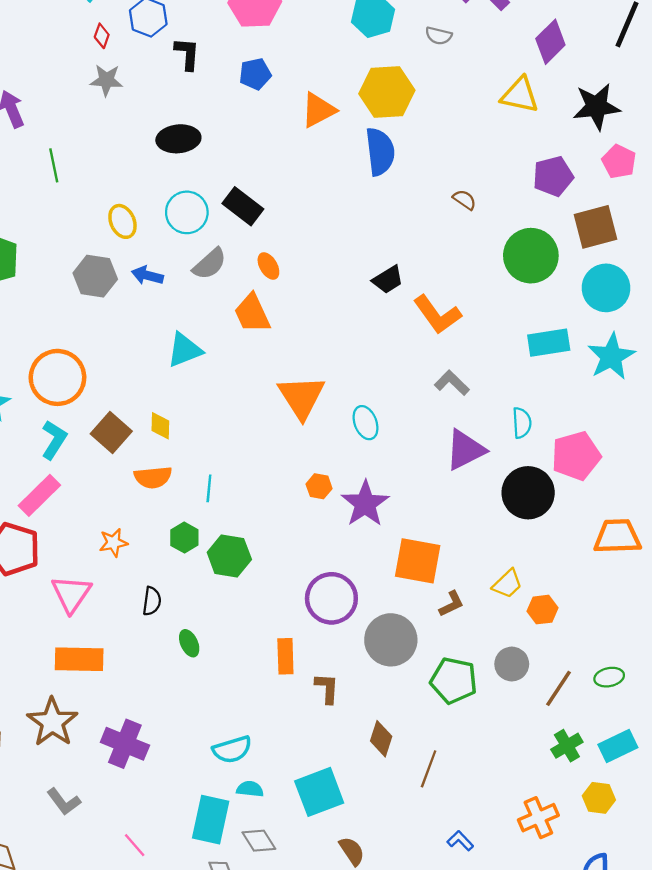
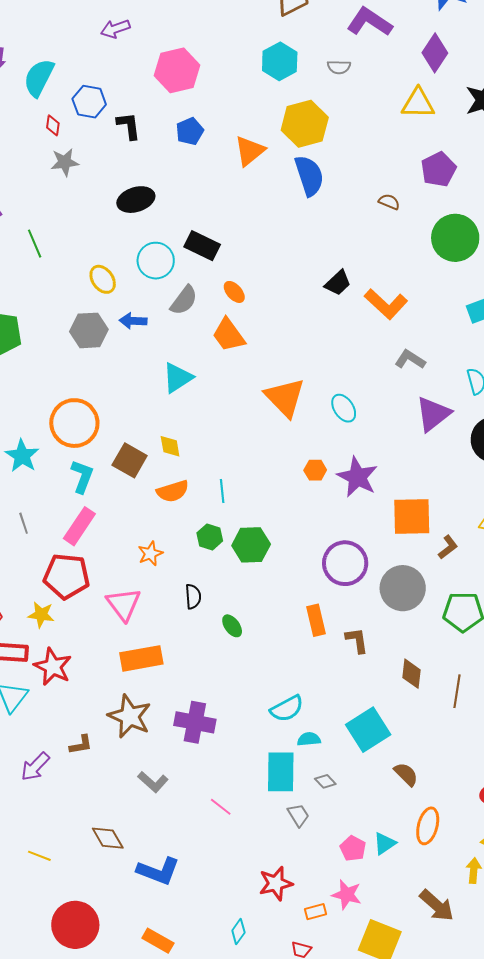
purple pentagon: (553, 176) -> (438, 169), moved
gray diamond: (259, 841) -> (325, 781), size x0.7

